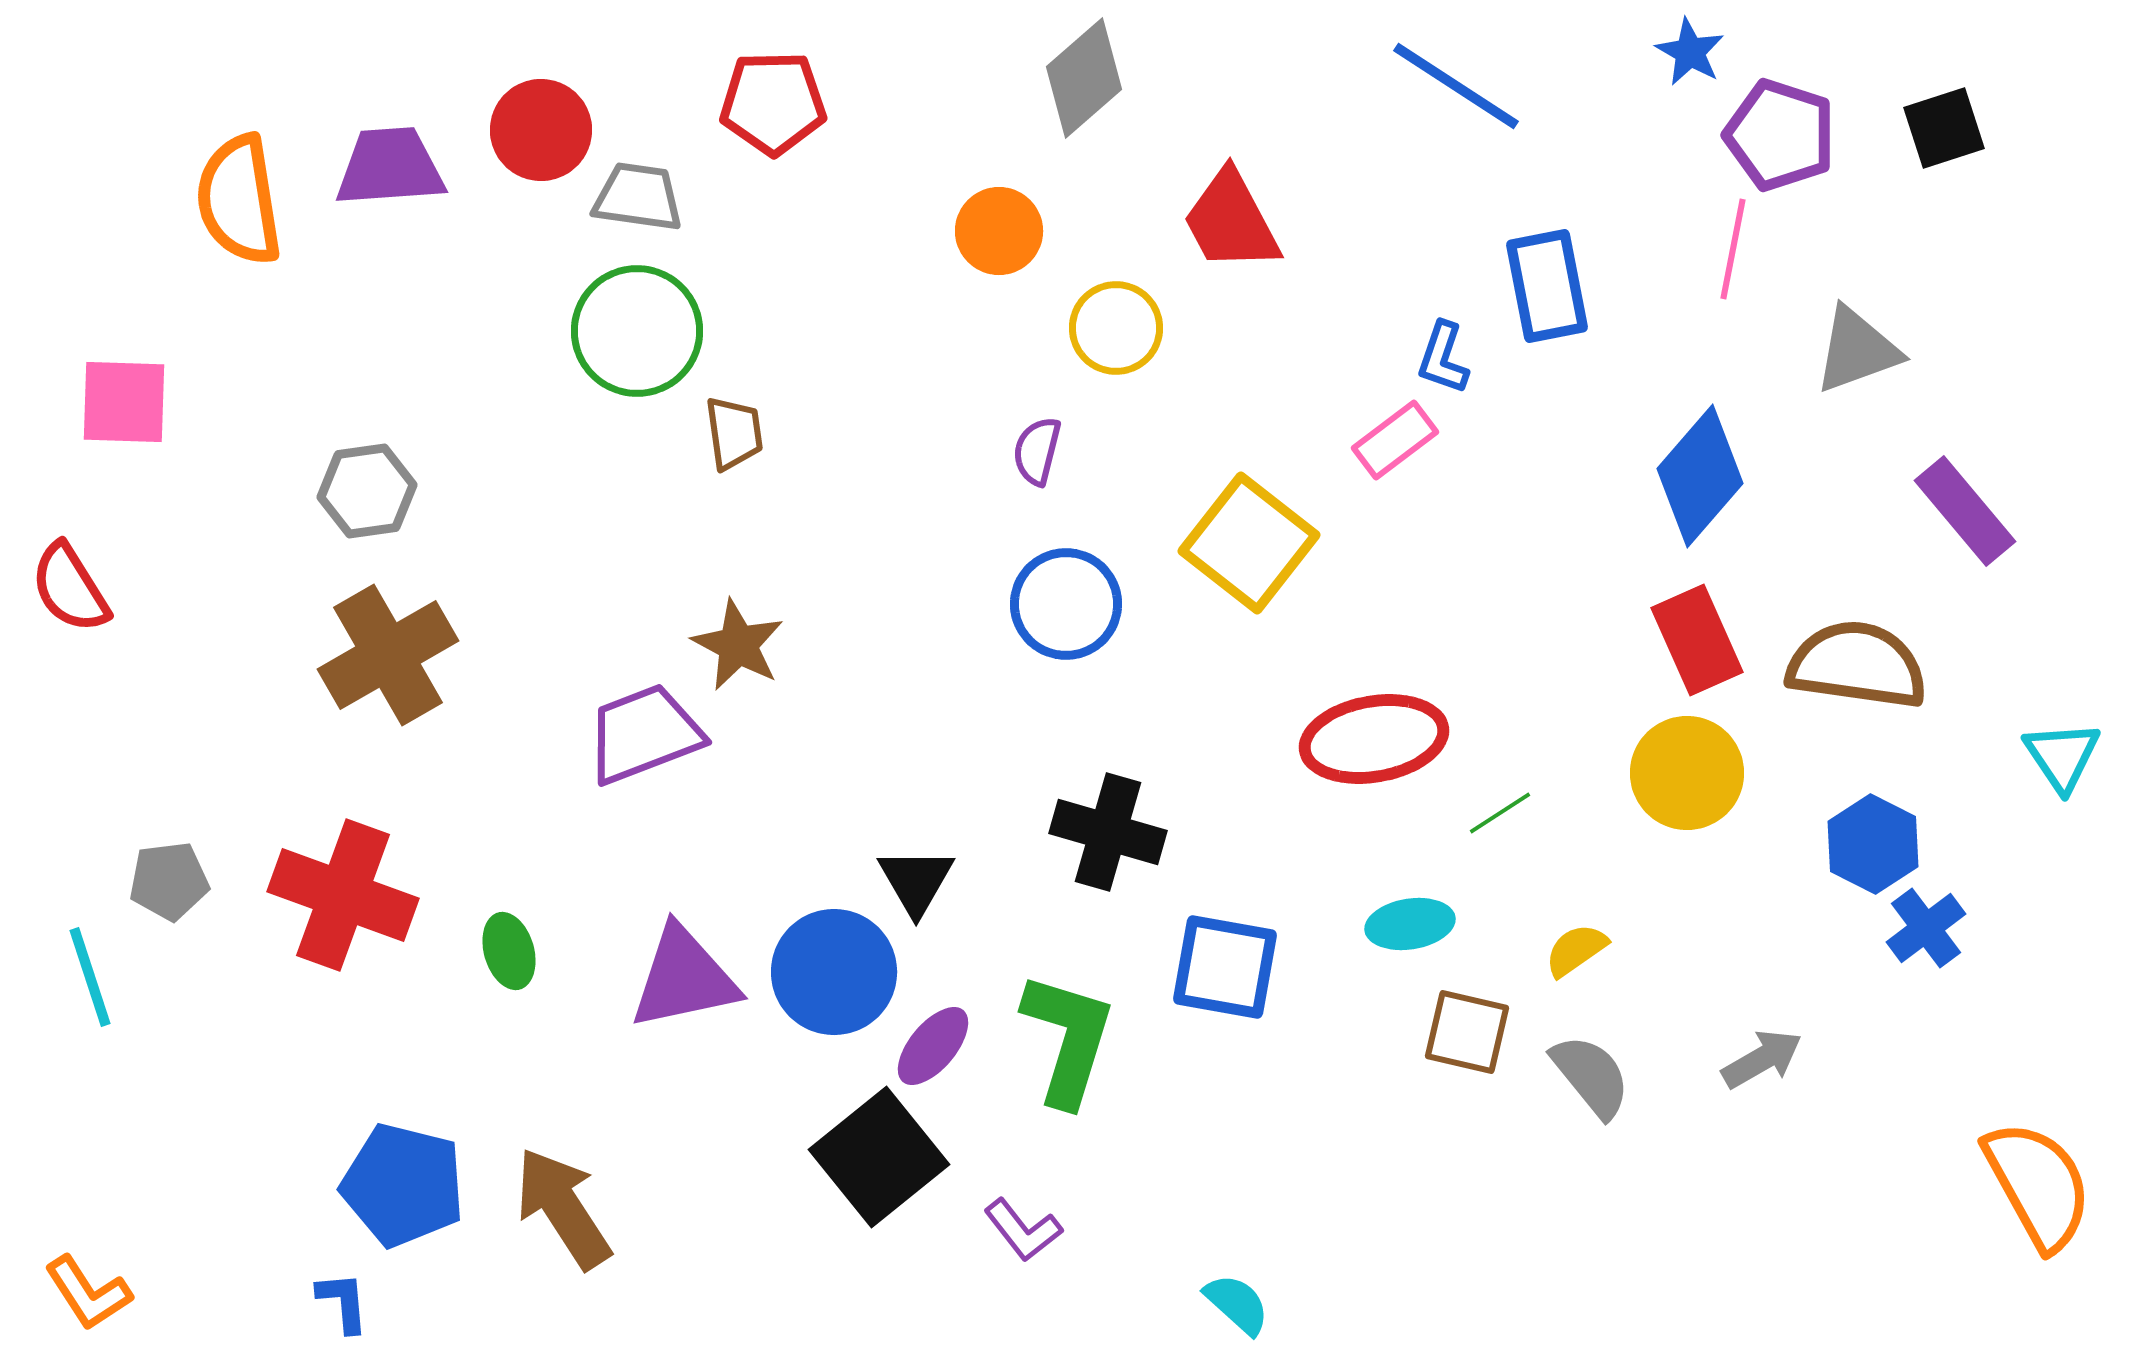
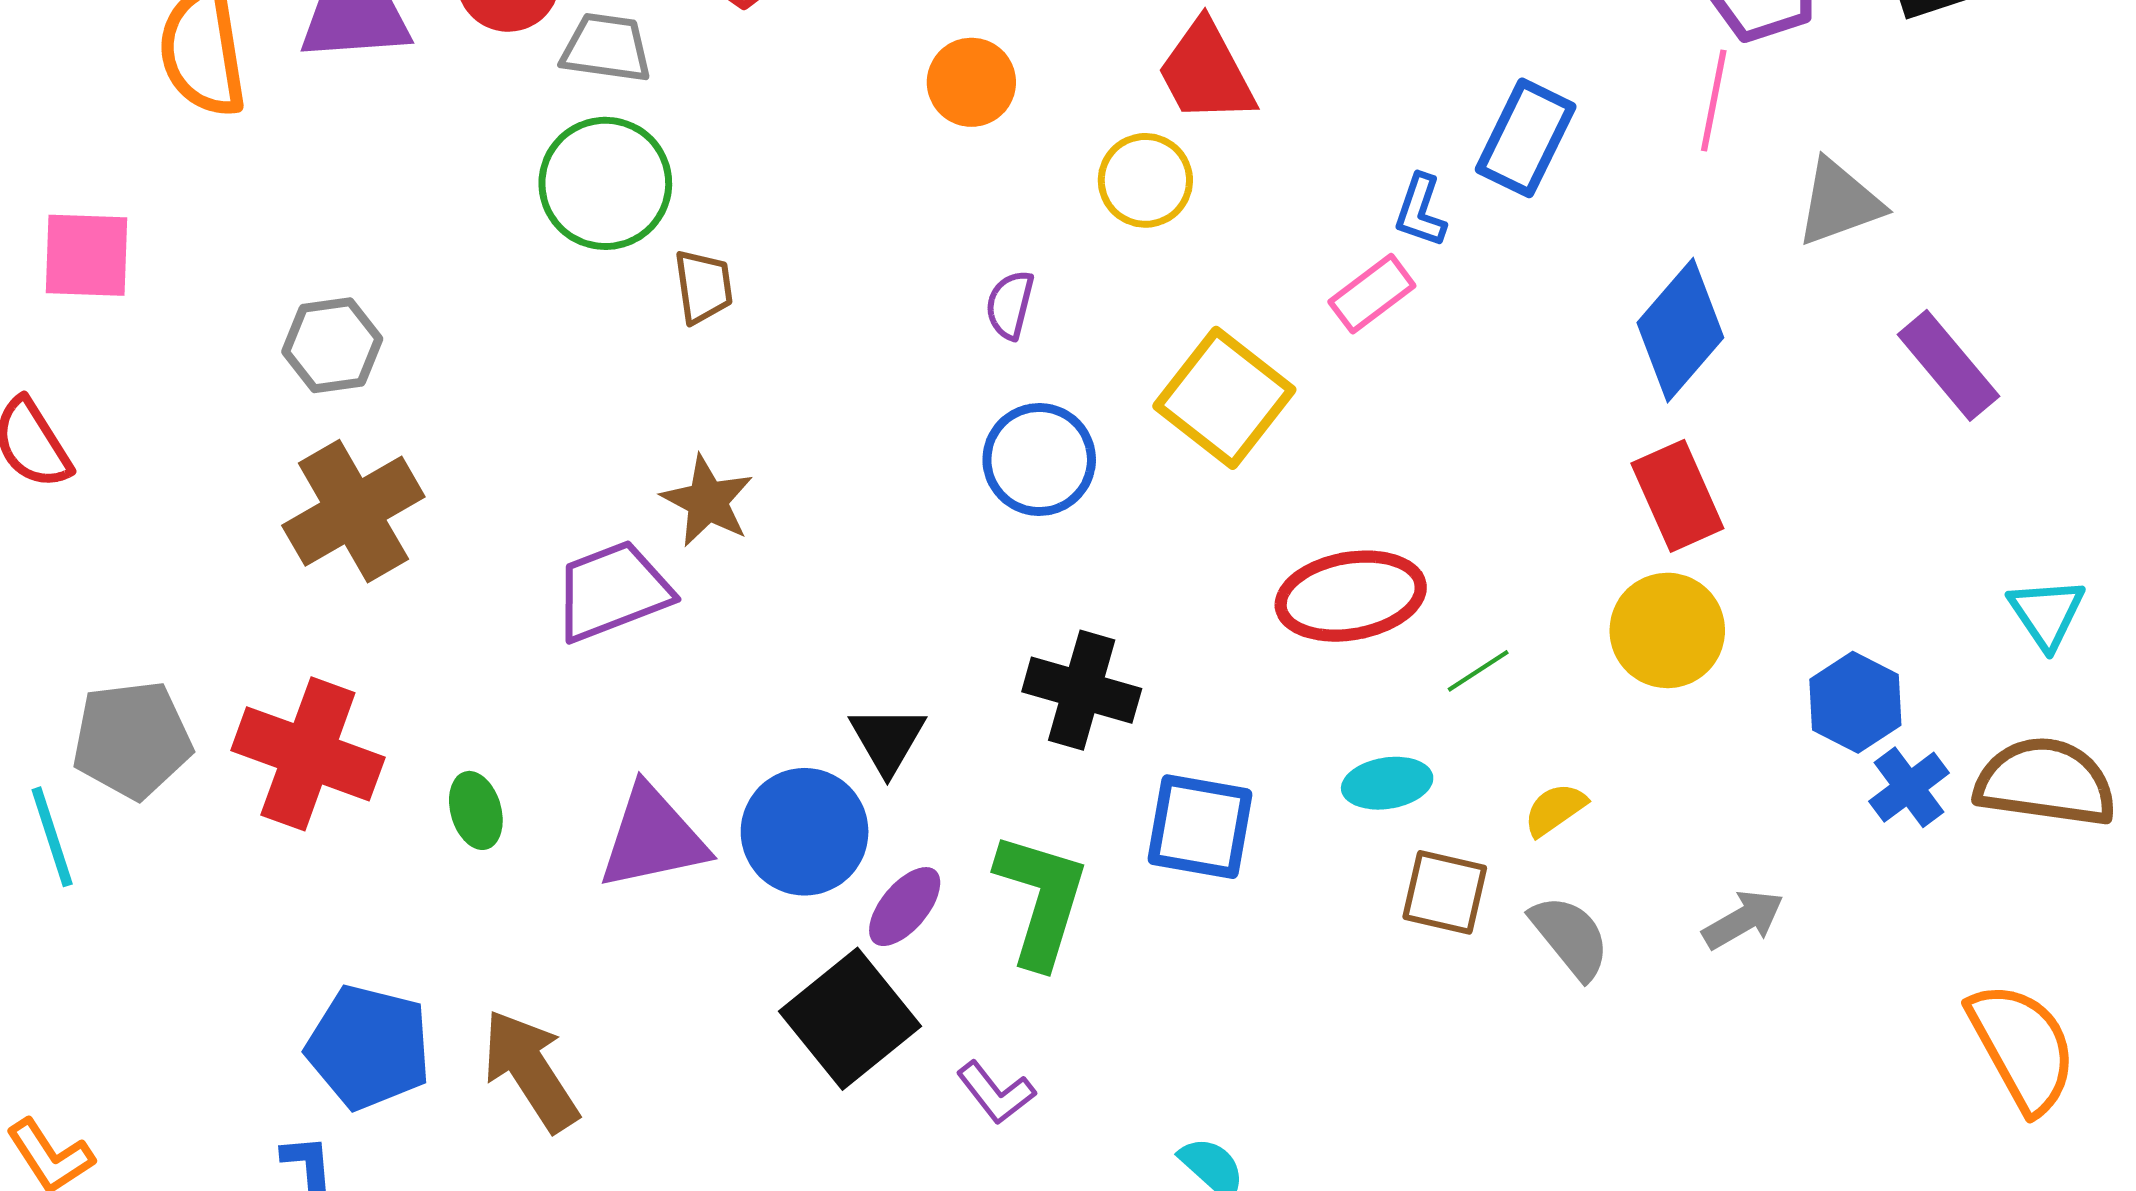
blue rectangle: (1547, 286) -> (1526, 138), turned 37
yellow circle: (1116, 328) -> (1145, 180), moved
brown semicircle: (1857, 665) -> (2046, 782), moved
gray pentagon: (169, 881) -> (132, 740), size x1.5

